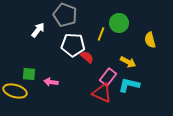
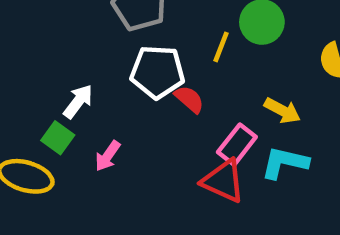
white arrow: (38, 30) -> (78, 101), moved
green square: (29, 74) -> (58, 138), turned 32
pink arrow: (51, 82) -> (108, 156), turned -64

